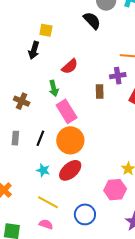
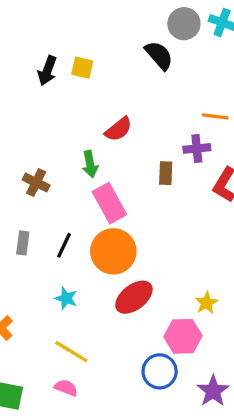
black arrow: (34, 50) -> (47, 71), moved
red ellipse: (70, 170) -> (134, 297), moved
blue circle: (85, 214) -> (160, 371), moved

